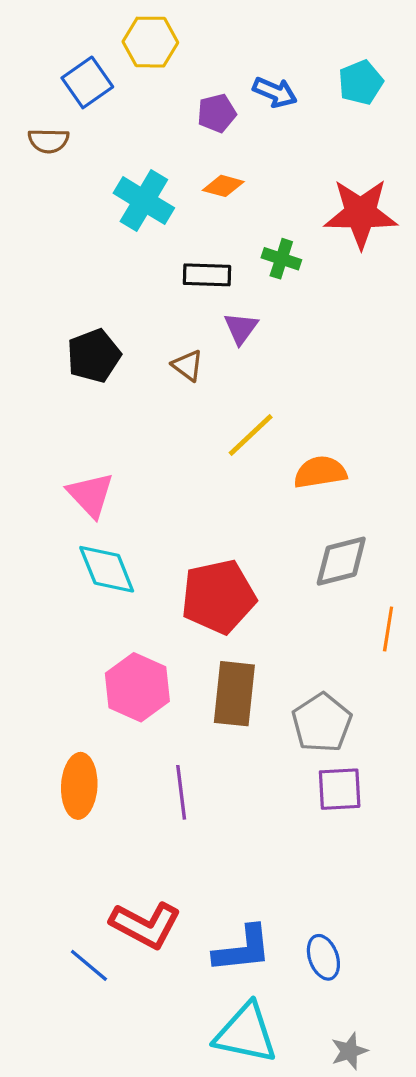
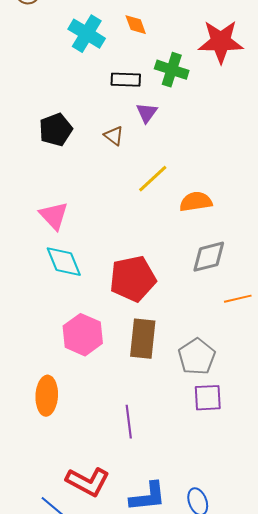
orange diamond: (223, 186) -> (136, 25), turned 55
green cross: (281, 259) -> (172, 70), size x1.4
orange line: (388, 629) -> (238, 299), turned 68
purple line: (181, 792) -> (129, 422), moved

